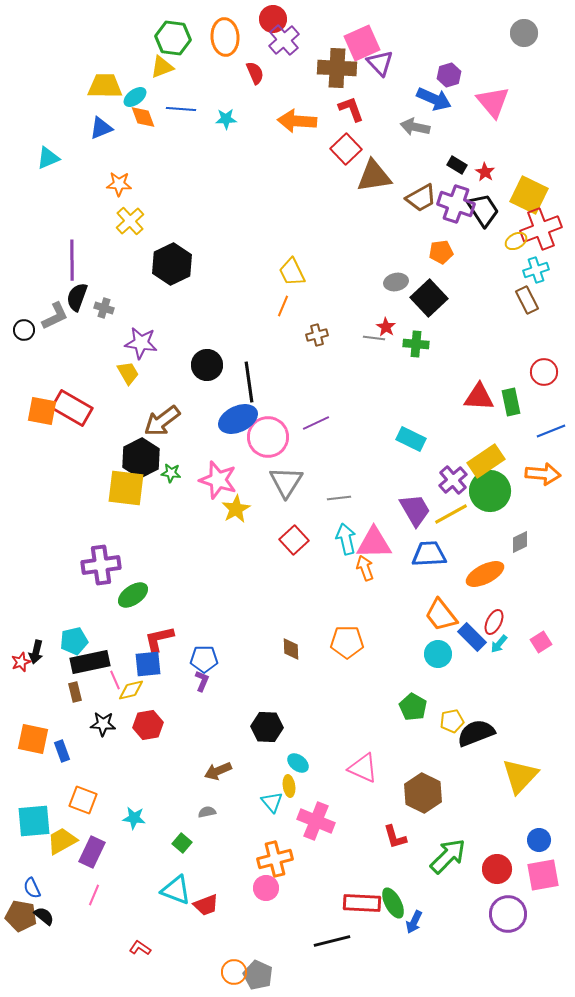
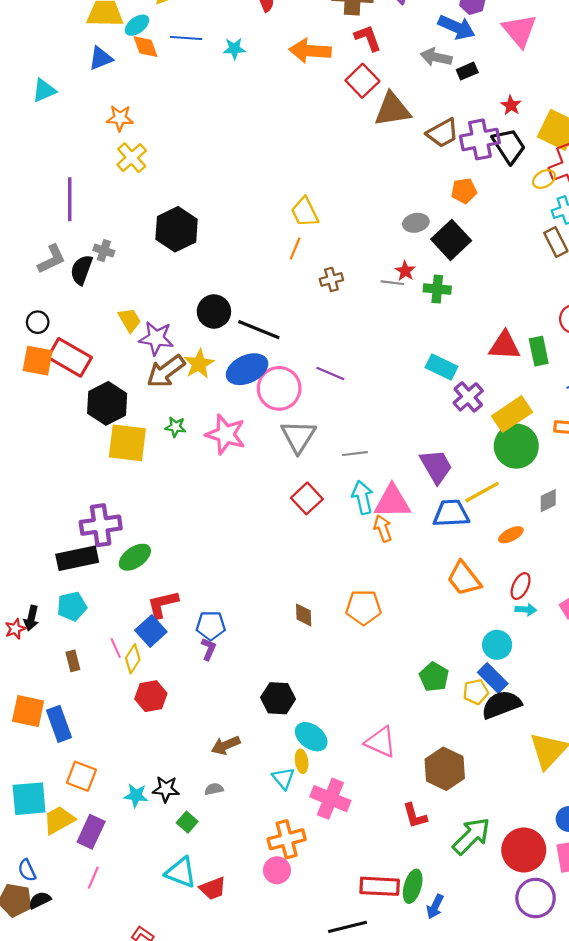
black rectangle: (457, 165) -> (467, 71), moved, turned -54
purple cross: (456, 204) -> (480, 139), turned -30
black hexagon: (172, 264) -> (177, 229), moved
black semicircle: (77, 297) -> (81, 270), moved
black circle: (24, 330) -> (38, 322), moved
purple star: (141, 343) -> (156, 338), moved
black line: (249, 382) -> (259, 330), turned -60
purple line: (316, 423) -> (330, 373), turned 48
cyan rectangle: (411, 439) -> (442, 367), moved
black hexagon: (141, 458) -> (107, 403), moved
purple cross: (453, 480) -> (468, 397), moved
yellow star: (236, 509) -> (199, 364), moved
yellow line: (451, 514) -> (482, 492), moved
orange ellipse: (485, 574) -> (511, 535), size x0.6
blue rectangle: (472, 637) -> (493, 678), moved
cyan arrow: (499, 644) -> (526, 610), turned -126
cyan circle: (438, 654) -> (497, 645), moved
black rectangle: (90, 662) -> (77, 558), moved
blue square: (148, 664) -> (151, 631), turned -36
yellow diamond: (131, 690) -> (133, 659), turned -44
black star: (103, 724) -> (166, 789), moved
blue rectangle: (62, 751) -> (59, 724), size x1.5
cyan ellipse: (298, 763) -> (311, 737), size x1.4
red circle: (497, 869) -> (524, 850), size x1.4
green ellipse: (393, 903) -> (413, 886), turned 44
black semicircle: (44, 916) -> (40, 900), turned -65

